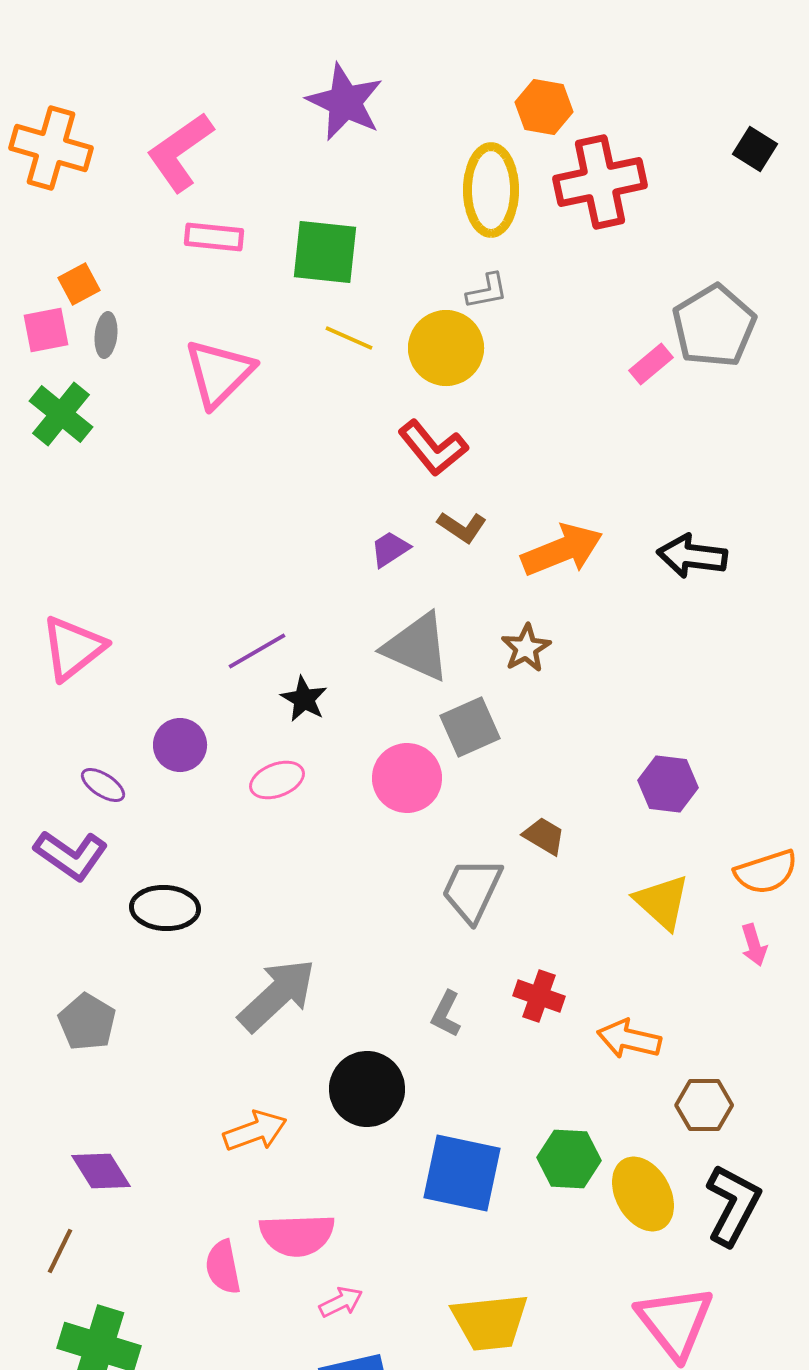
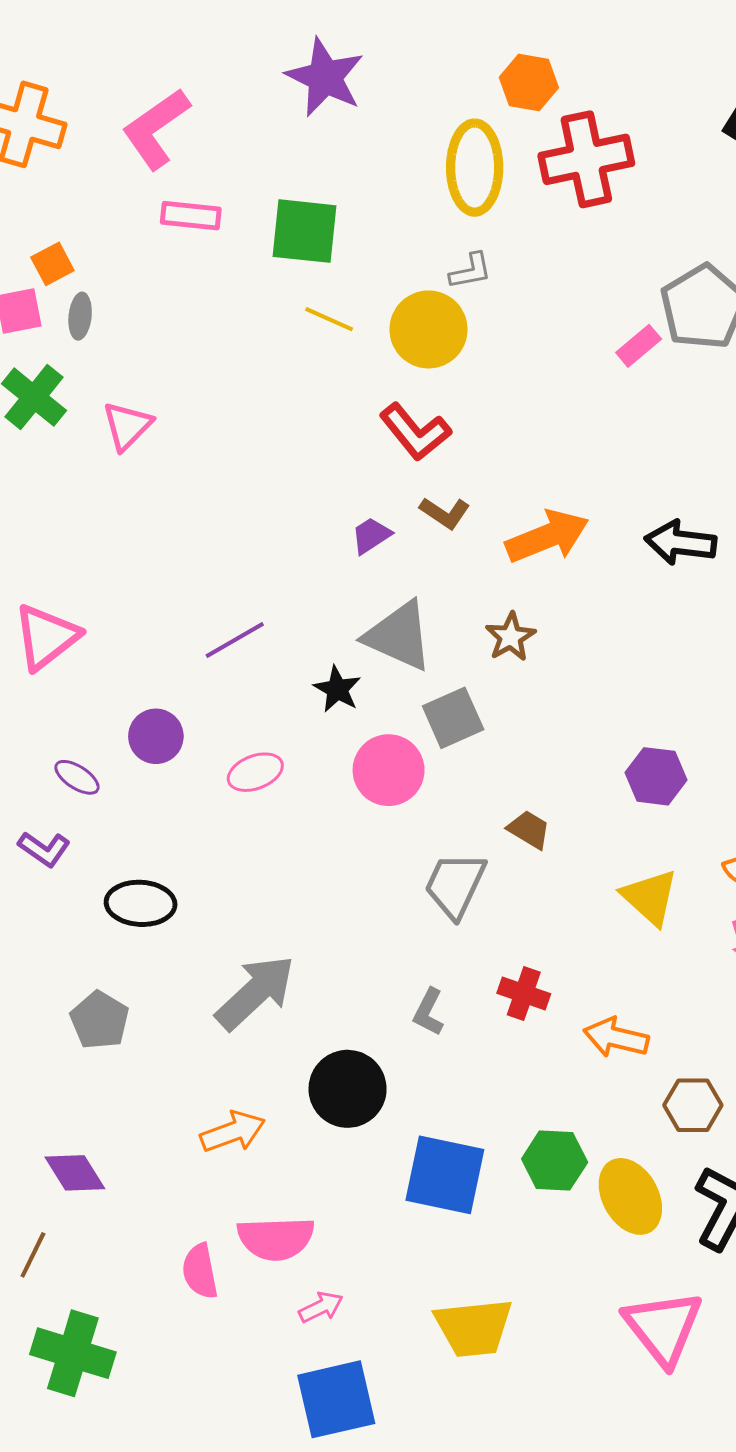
pink triangle: (219, 373) -> (127, 426), moved, size x0.7
black star: (304, 699) -> (337, 689), moved
purple L-shape: (71, 855) -> (44, 849), size x0.7
gray pentagon: (87, 1022) -> (100, 1020), moved

